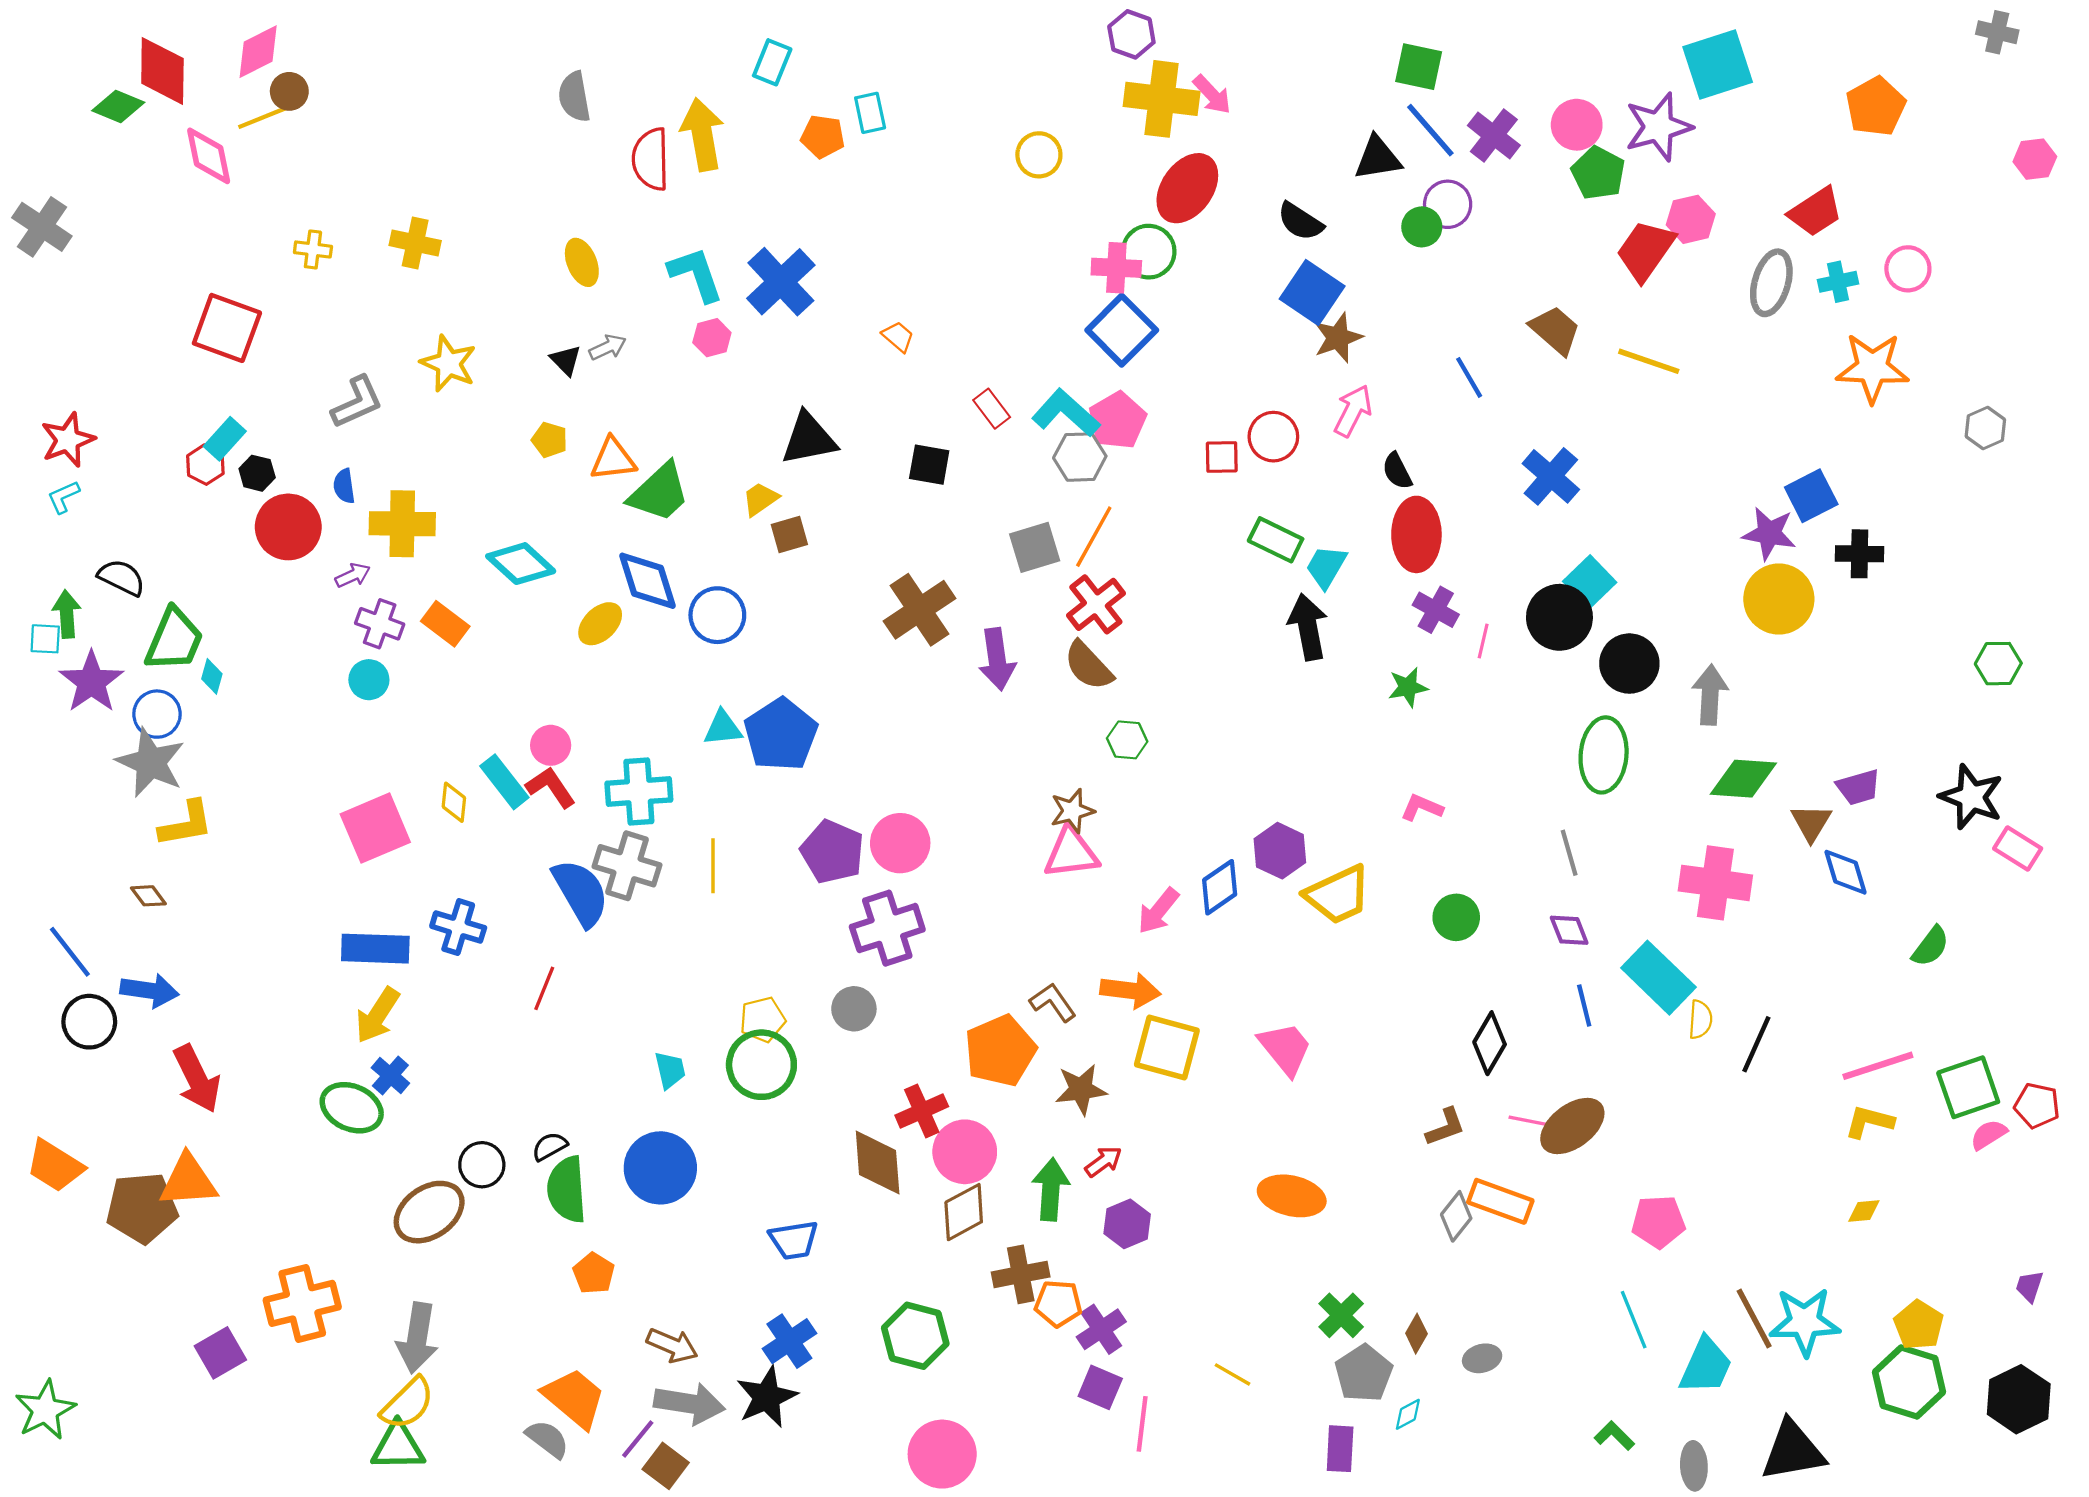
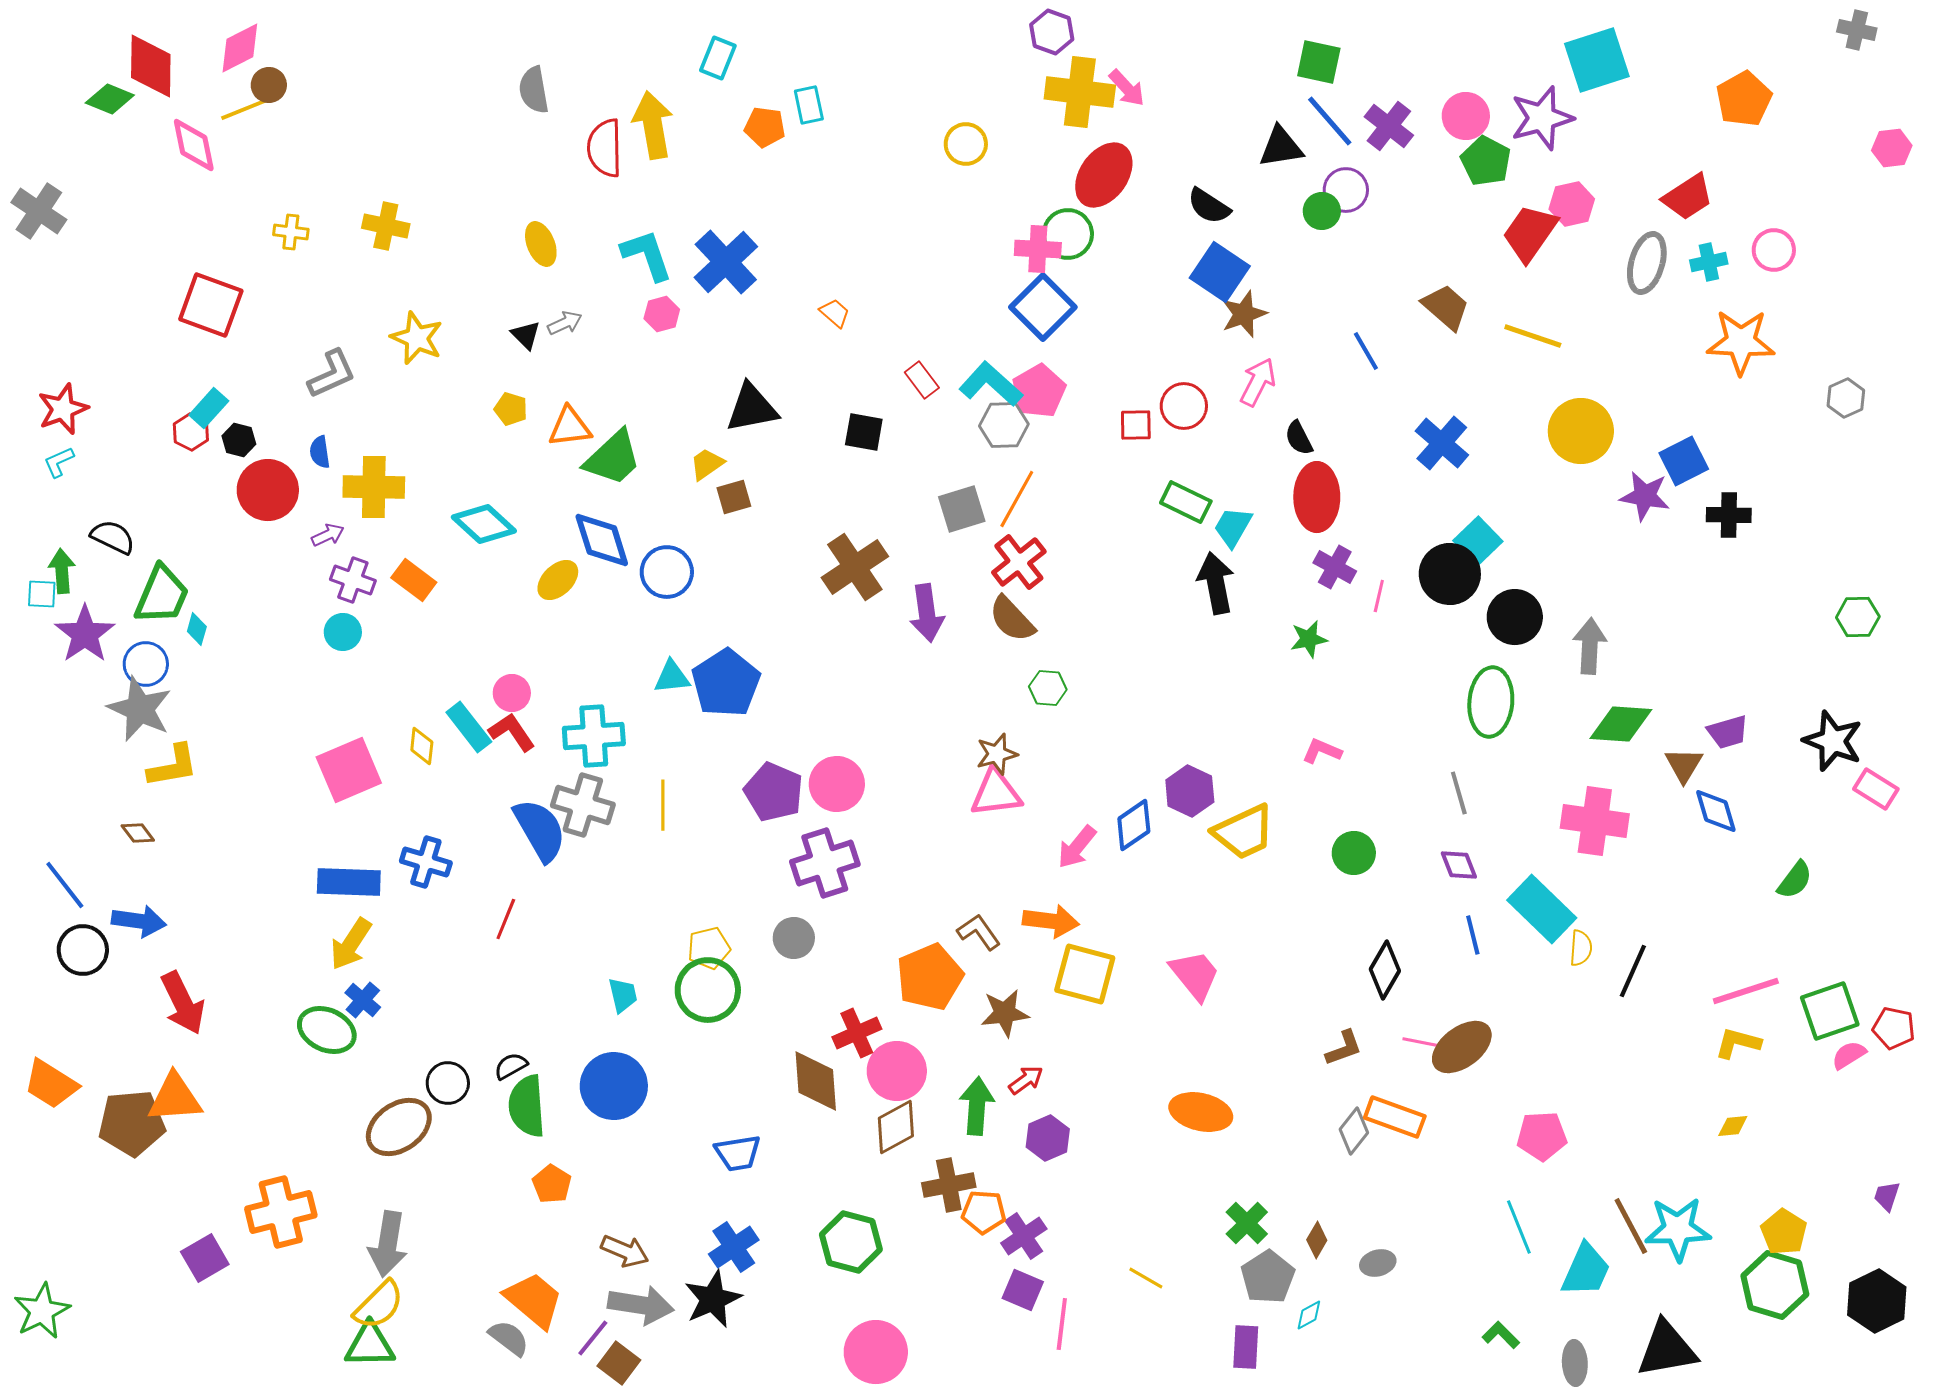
yellow circle: (1779, 599) -> (1581, 431), moved

